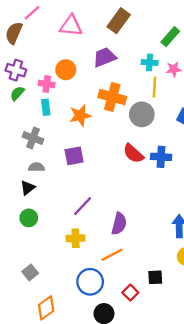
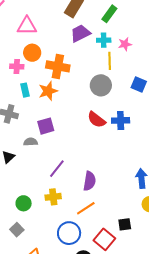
pink triangle: (71, 26) -> (27, 26), moved
green rectangle: (170, 37) -> (109, 14), moved
purple trapezoid: (105, 57) -> (80, 33), moved
orange cross: (112, 97) -> (58, 66), moved
cyan rectangle: (46, 107) -> (25, 90), moved
gray semicircle: (37, 167) -> (31, 142), moved
green circle: (29, 218) -> (24, 203), moved
red square: (130, 293) -> (104, 239), size x1.5

